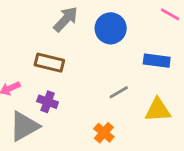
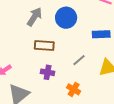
brown rectangle: (49, 63) -> (44, 46), moved
purple cross: (48, 102) -> (48, 72), moved

